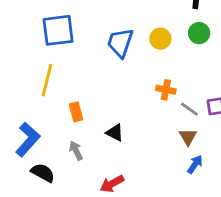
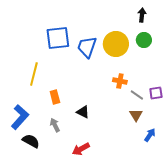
blue square: (58, 30) -> (58, 38), moved
yellow circle: (160, 39) -> (116, 44), size x1.6
blue arrow: (195, 164) -> (150, 135), moved

